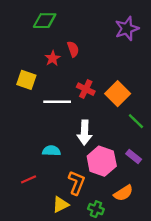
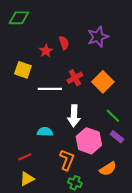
green diamond: (45, 21) -> (19, 18), moved
purple star: (127, 29) -> (98, 37), moved
red cross: (86, 89) -> (75, 78), turned 35
green line: (136, 121) -> (113, 116), moved
yellow triangle: (61, 204) -> (27, 179), moved
green cross: (96, 209) -> (75, 183), moved

